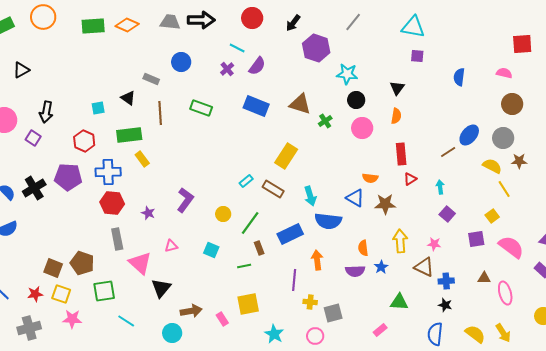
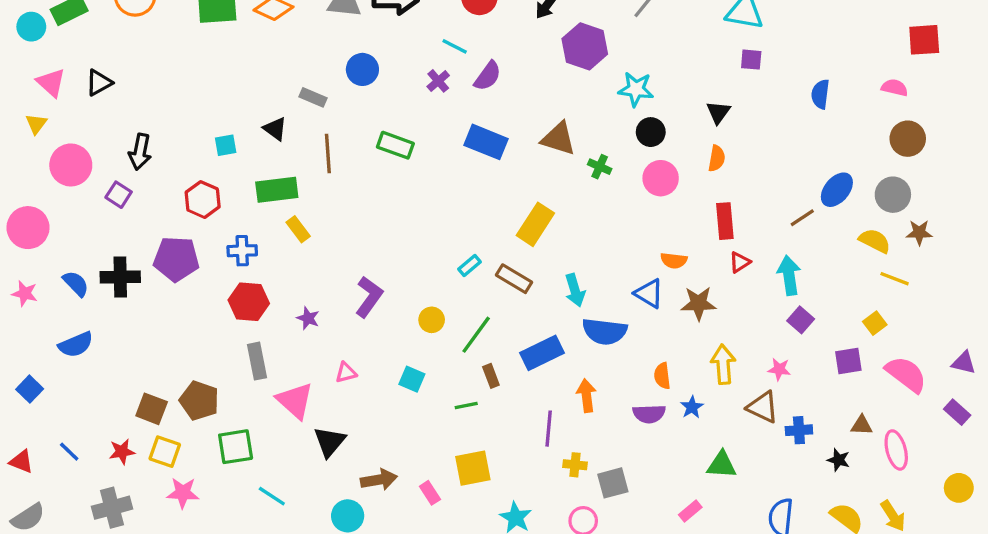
green cross: (325, 121) -> (600, 167), turned -32
blue cross: (108, 172) -> (242, 251), size x0.7
cyan arrow: (440, 187) -> (789, 275), size x1.6
black cross: (34, 188) -> (120, 277), turned 30
yellow line: (504, 189) -> (895, 279), turned -36
black star: (445, 305) -> (839, 460), moved

